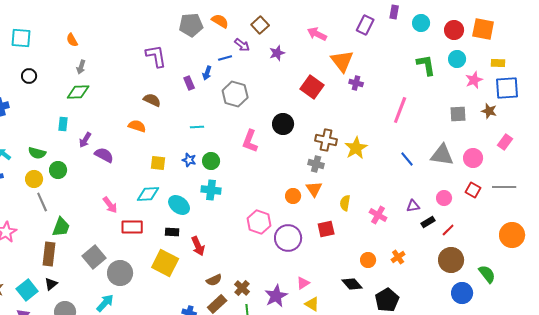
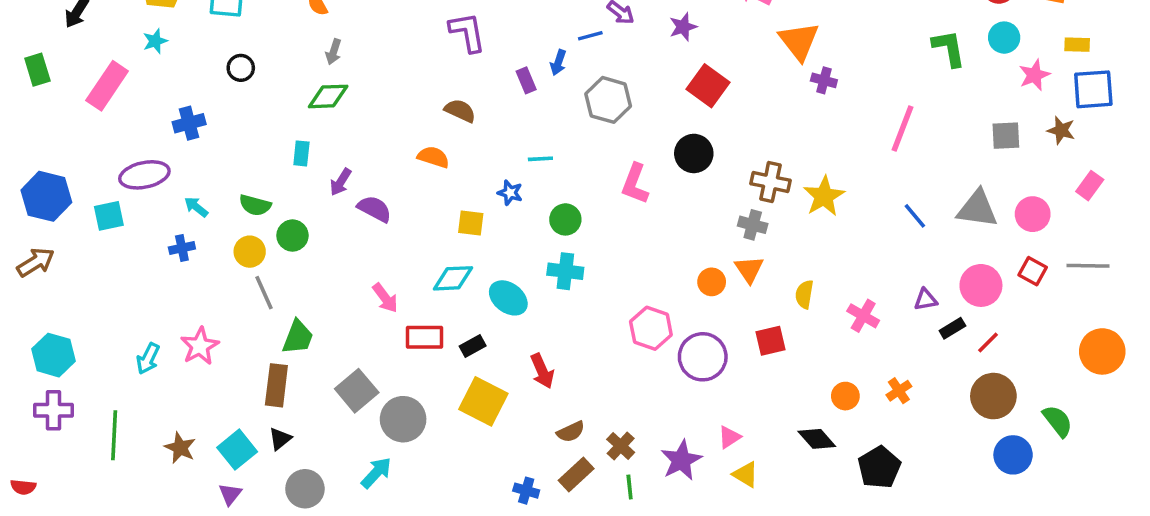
red square: (312, 87) -> (708, 86), moved
blue star: (189, 160) -> (510, 193), moved
pink circle: (444, 198) -> (981, 285), size x1.5
black rectangle: (172, 232) -> (473, 346), moved, turned -32

